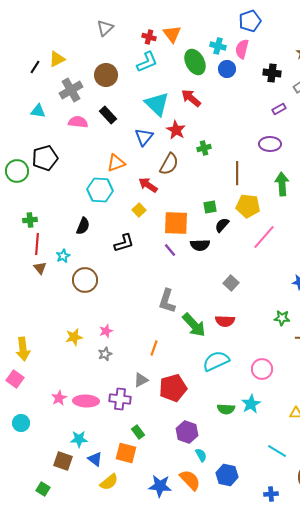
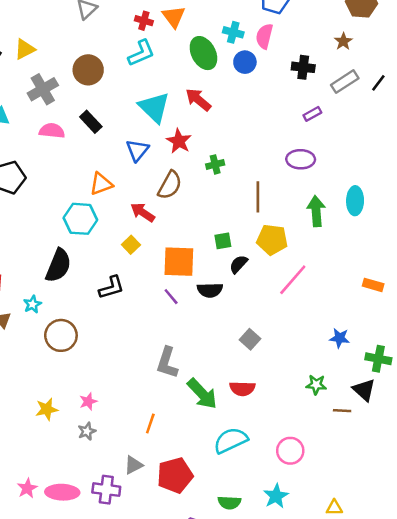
black semicircle: (83, 226) -> (58, 265), size x1.5
green semicircle: (226, 409) -> (229, 503), moved

